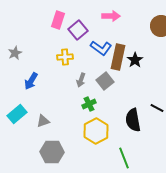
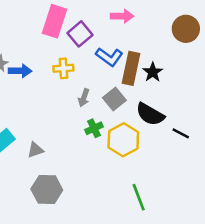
pink rectangle: (58, 20) -> (54, 21), size x1.4
blue arrow: (31, 81) -> (20, 71), moved, turned -120
black semicircle: (133, 120) -> (150, 114), moved, turned -50
yellow hexagon: (96, 131) -> (123, 140), moved

